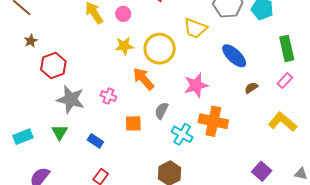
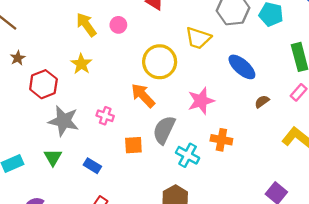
yellow star: (124, 46) -> (81, 64), moved, turned -30
gray semicircle: (162, 111) -> (164, 130), size x1.5
orange cross: (213, 121) -> (221, 140), size x0.7

